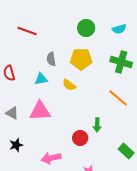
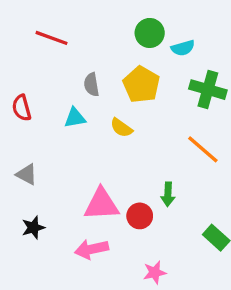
cyan semicircle: (119, 29) -> (183, 48), moved
yellow pentagon: (81, 59) -> (141, 85), turned 30
pink triangle: (40, 111) -> (101, 204), moved

